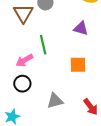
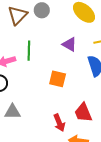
gray triangle: (55, 101) -> (12, 112), moved

